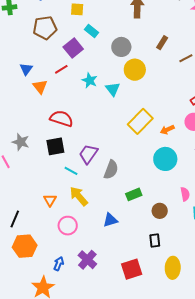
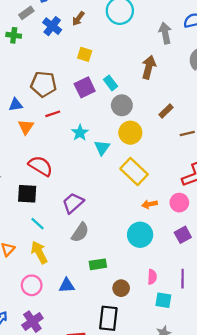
brown pentagon: (45, 28) -> (44, 84), moved
cyan rectangle: (91, 31) -> (110, 83), moved
purple square: (73, 48) -> (85, 87), moved
blue triangle: (26, 69) -> (16, 105), turned 32
yellow rectangle: (140, 121) -> (134, 172), moved, turned 75
purple trapezoid: (88, 154) -> (73, 203), moved
pink circle: (68, 226) -> (32, 285), moved
black rectangle: (155, 241) -> (108, 318), size x1.6

